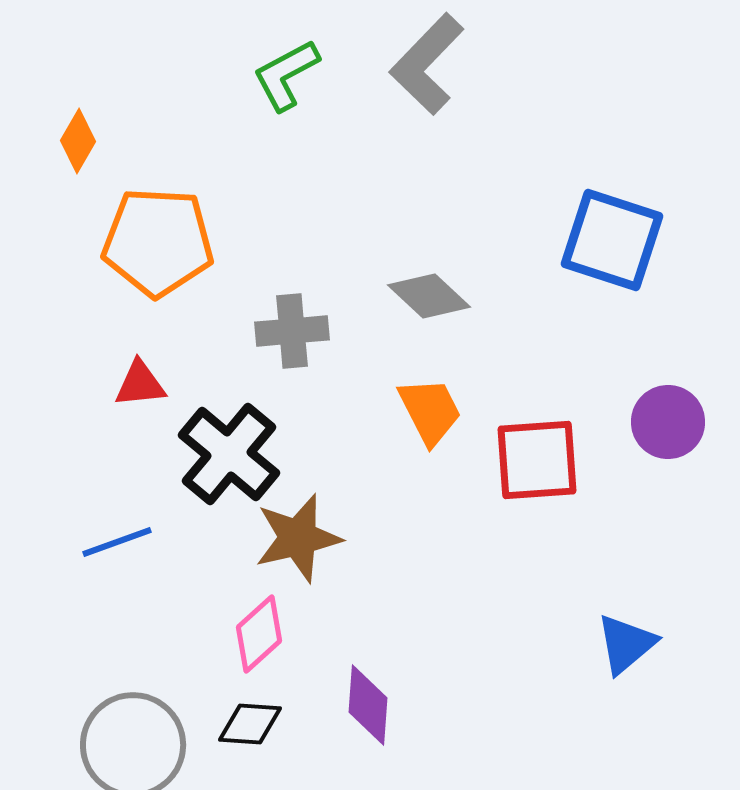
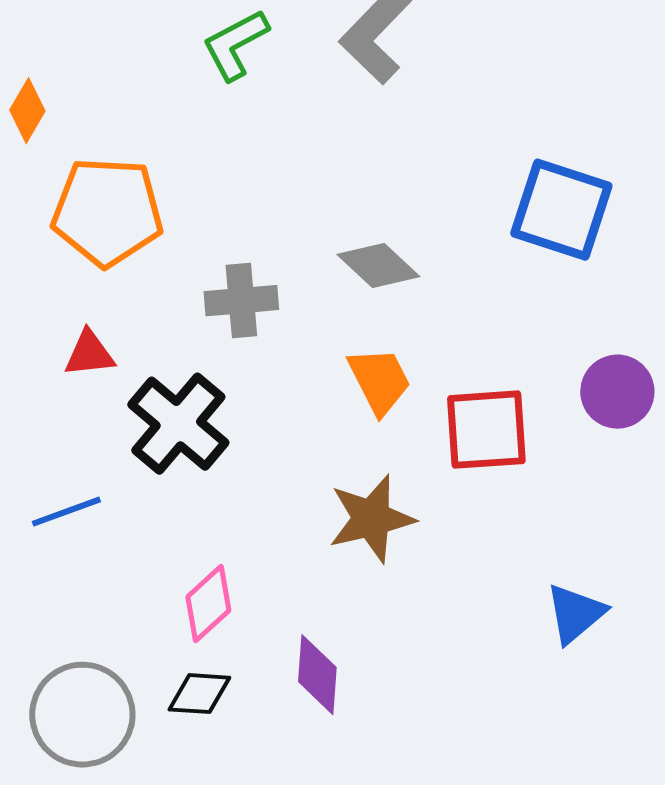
brown star: (298, 538) -> (371, 519), moved

